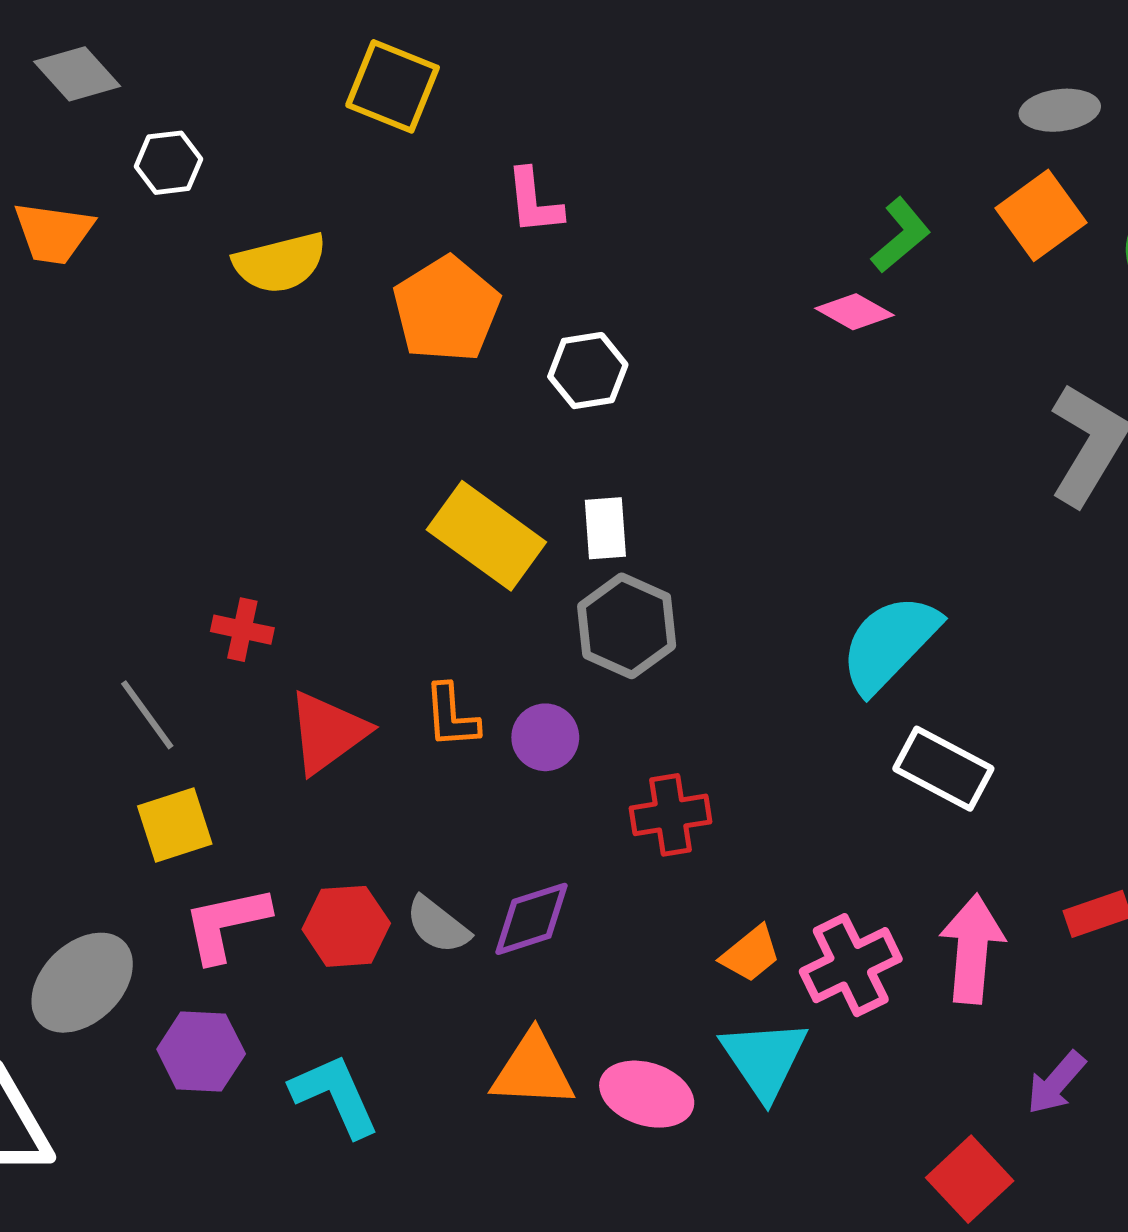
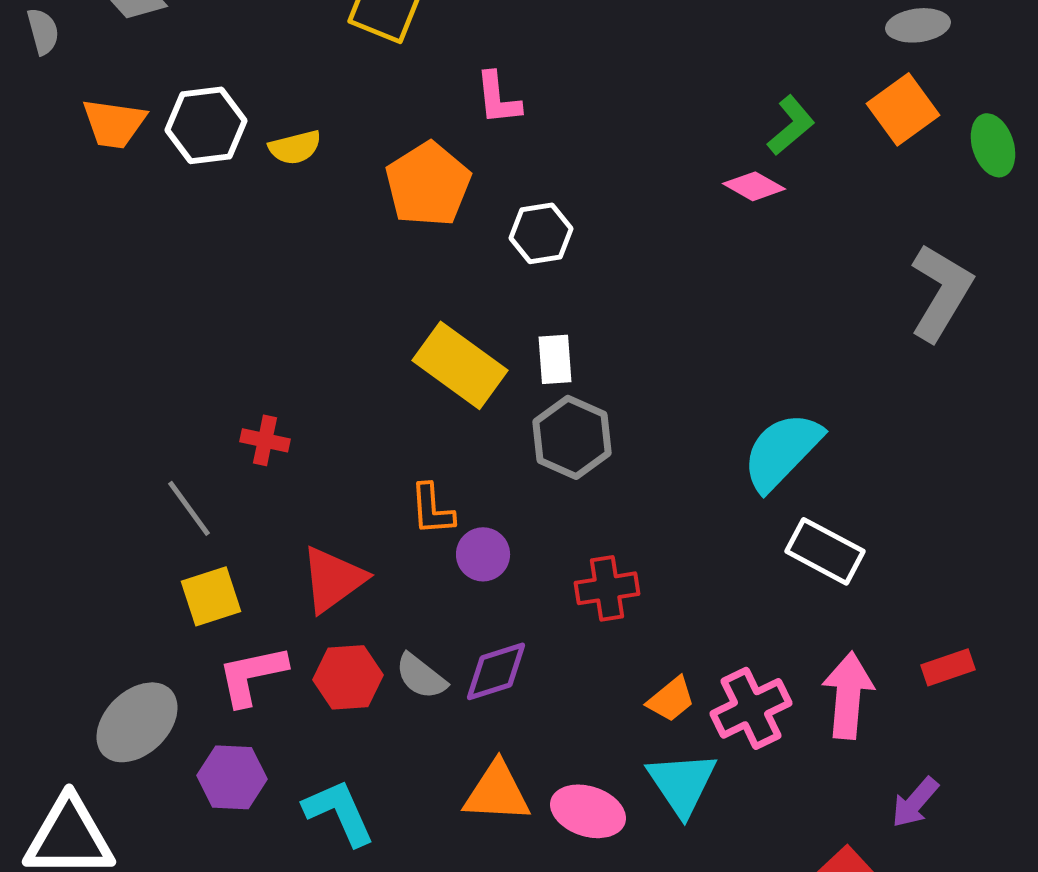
white hexagon: (168, 163) -> (206, 125), moved, size x1.5
yellow semicircle: (280, 263) -> (295, 147), size x0.7
red triangle: (327, 732) -> (333, 579), moved
purple circle: (545, 737) -> (483, 554), moved

